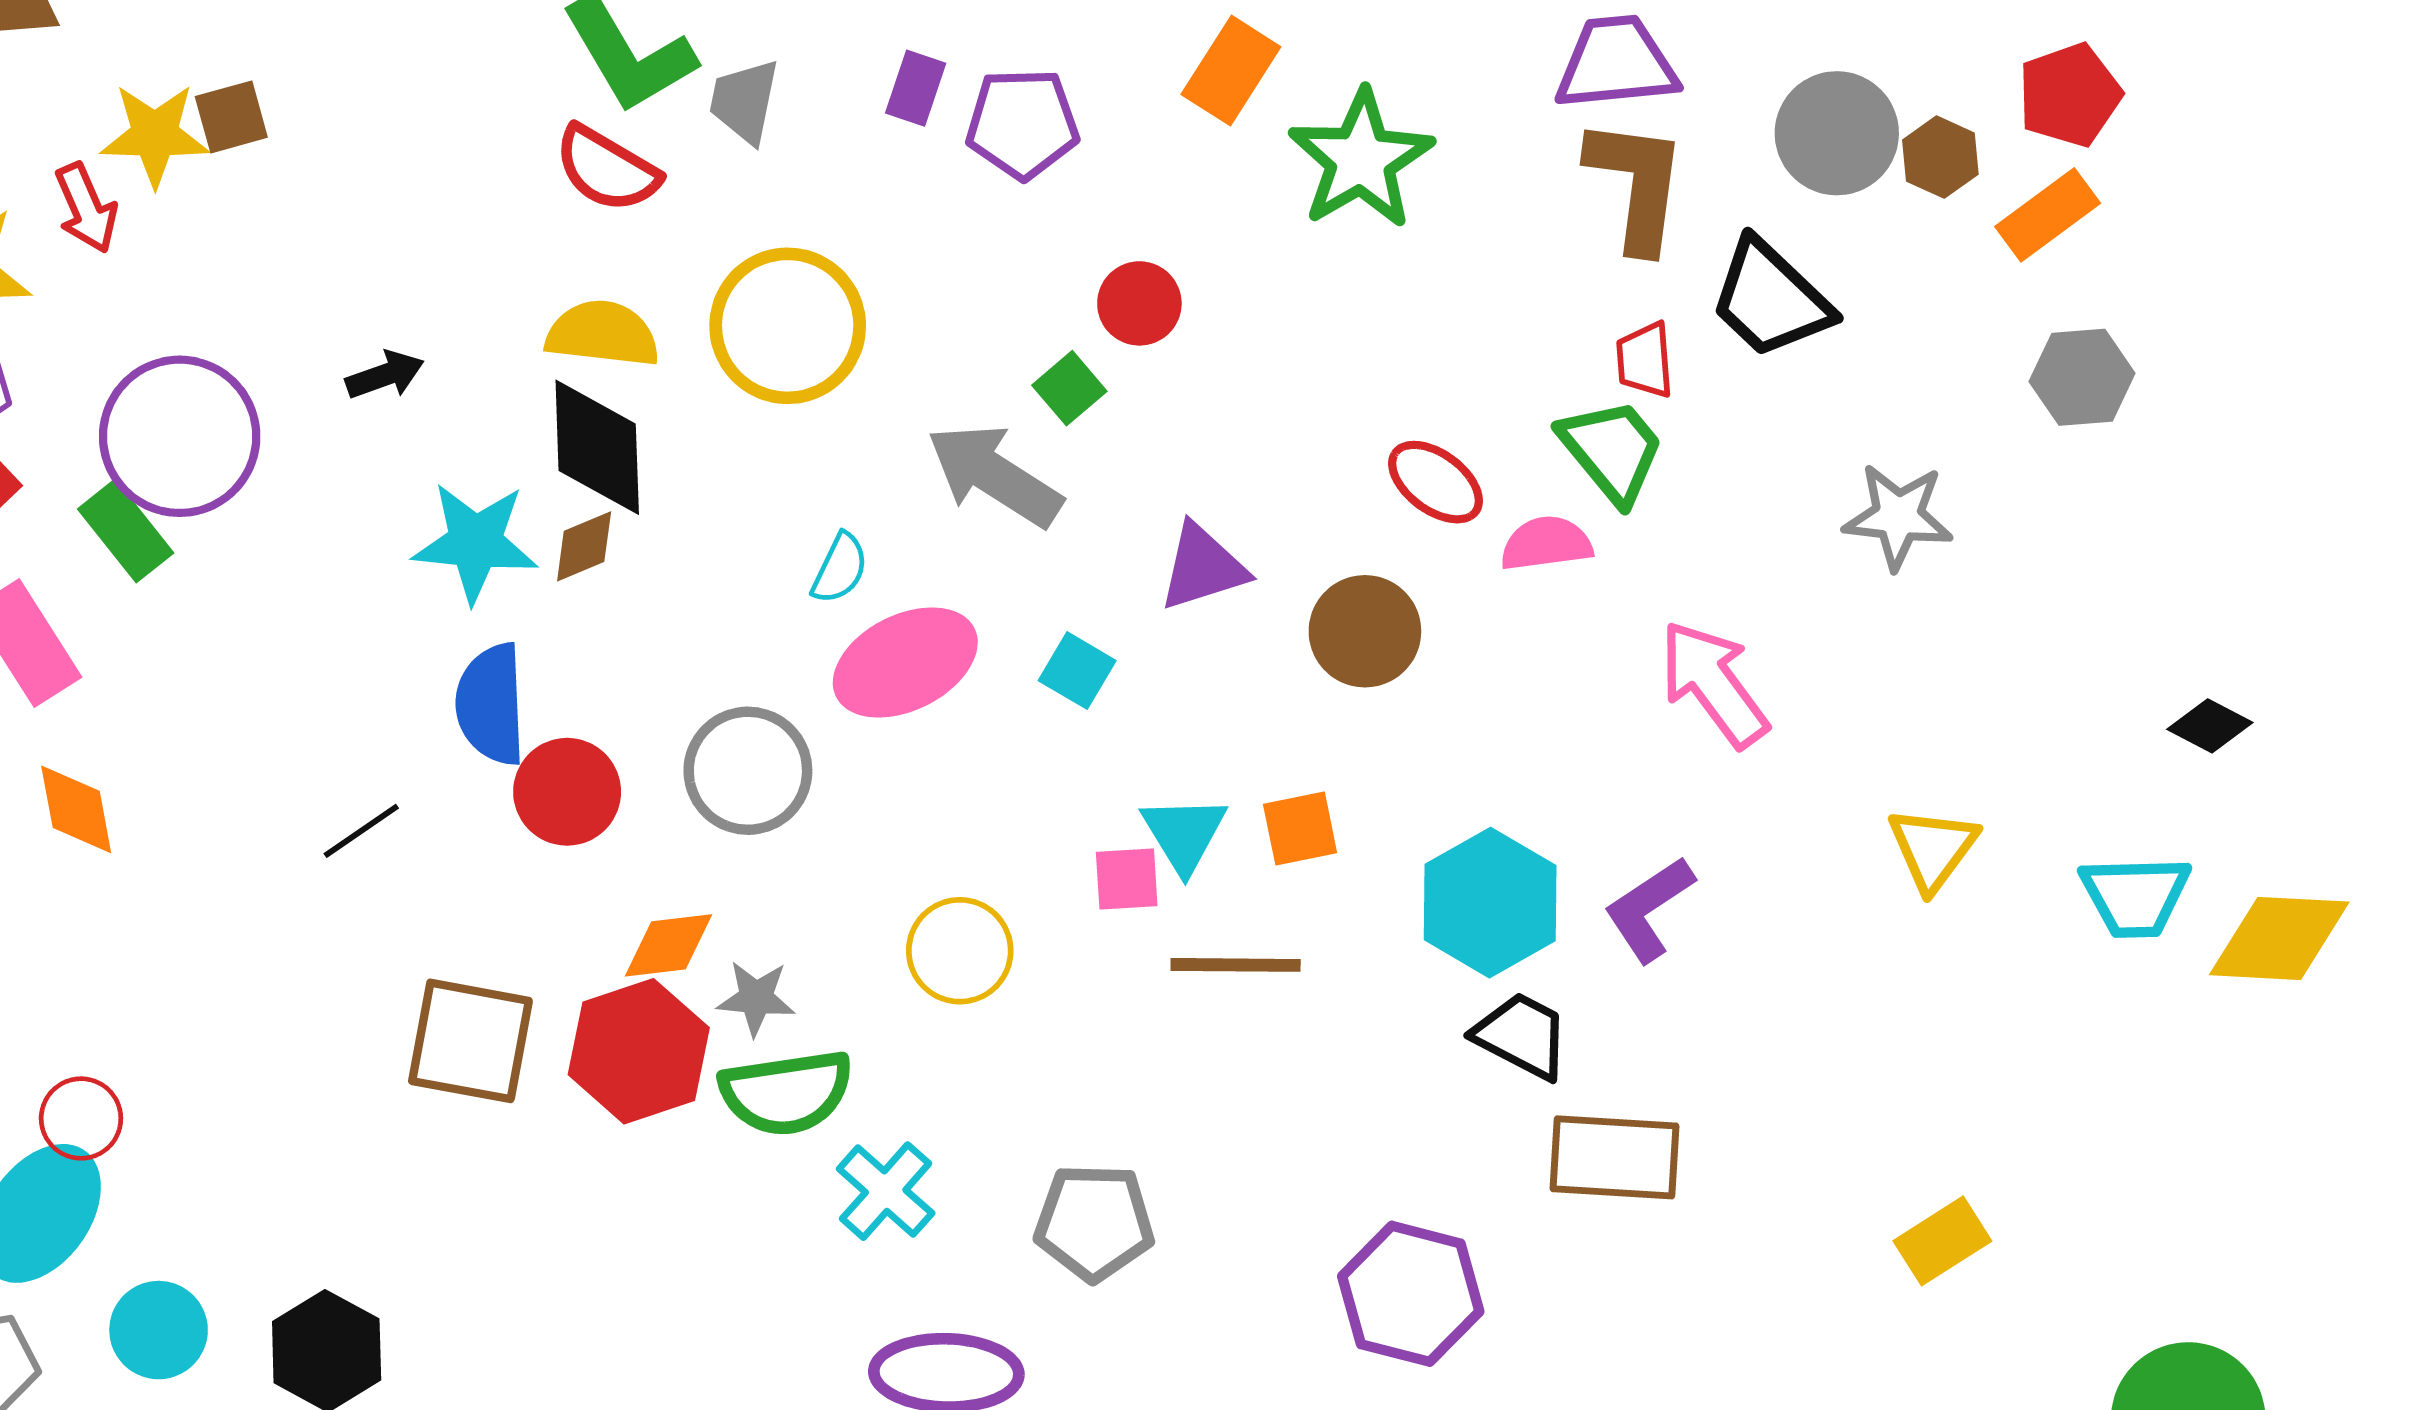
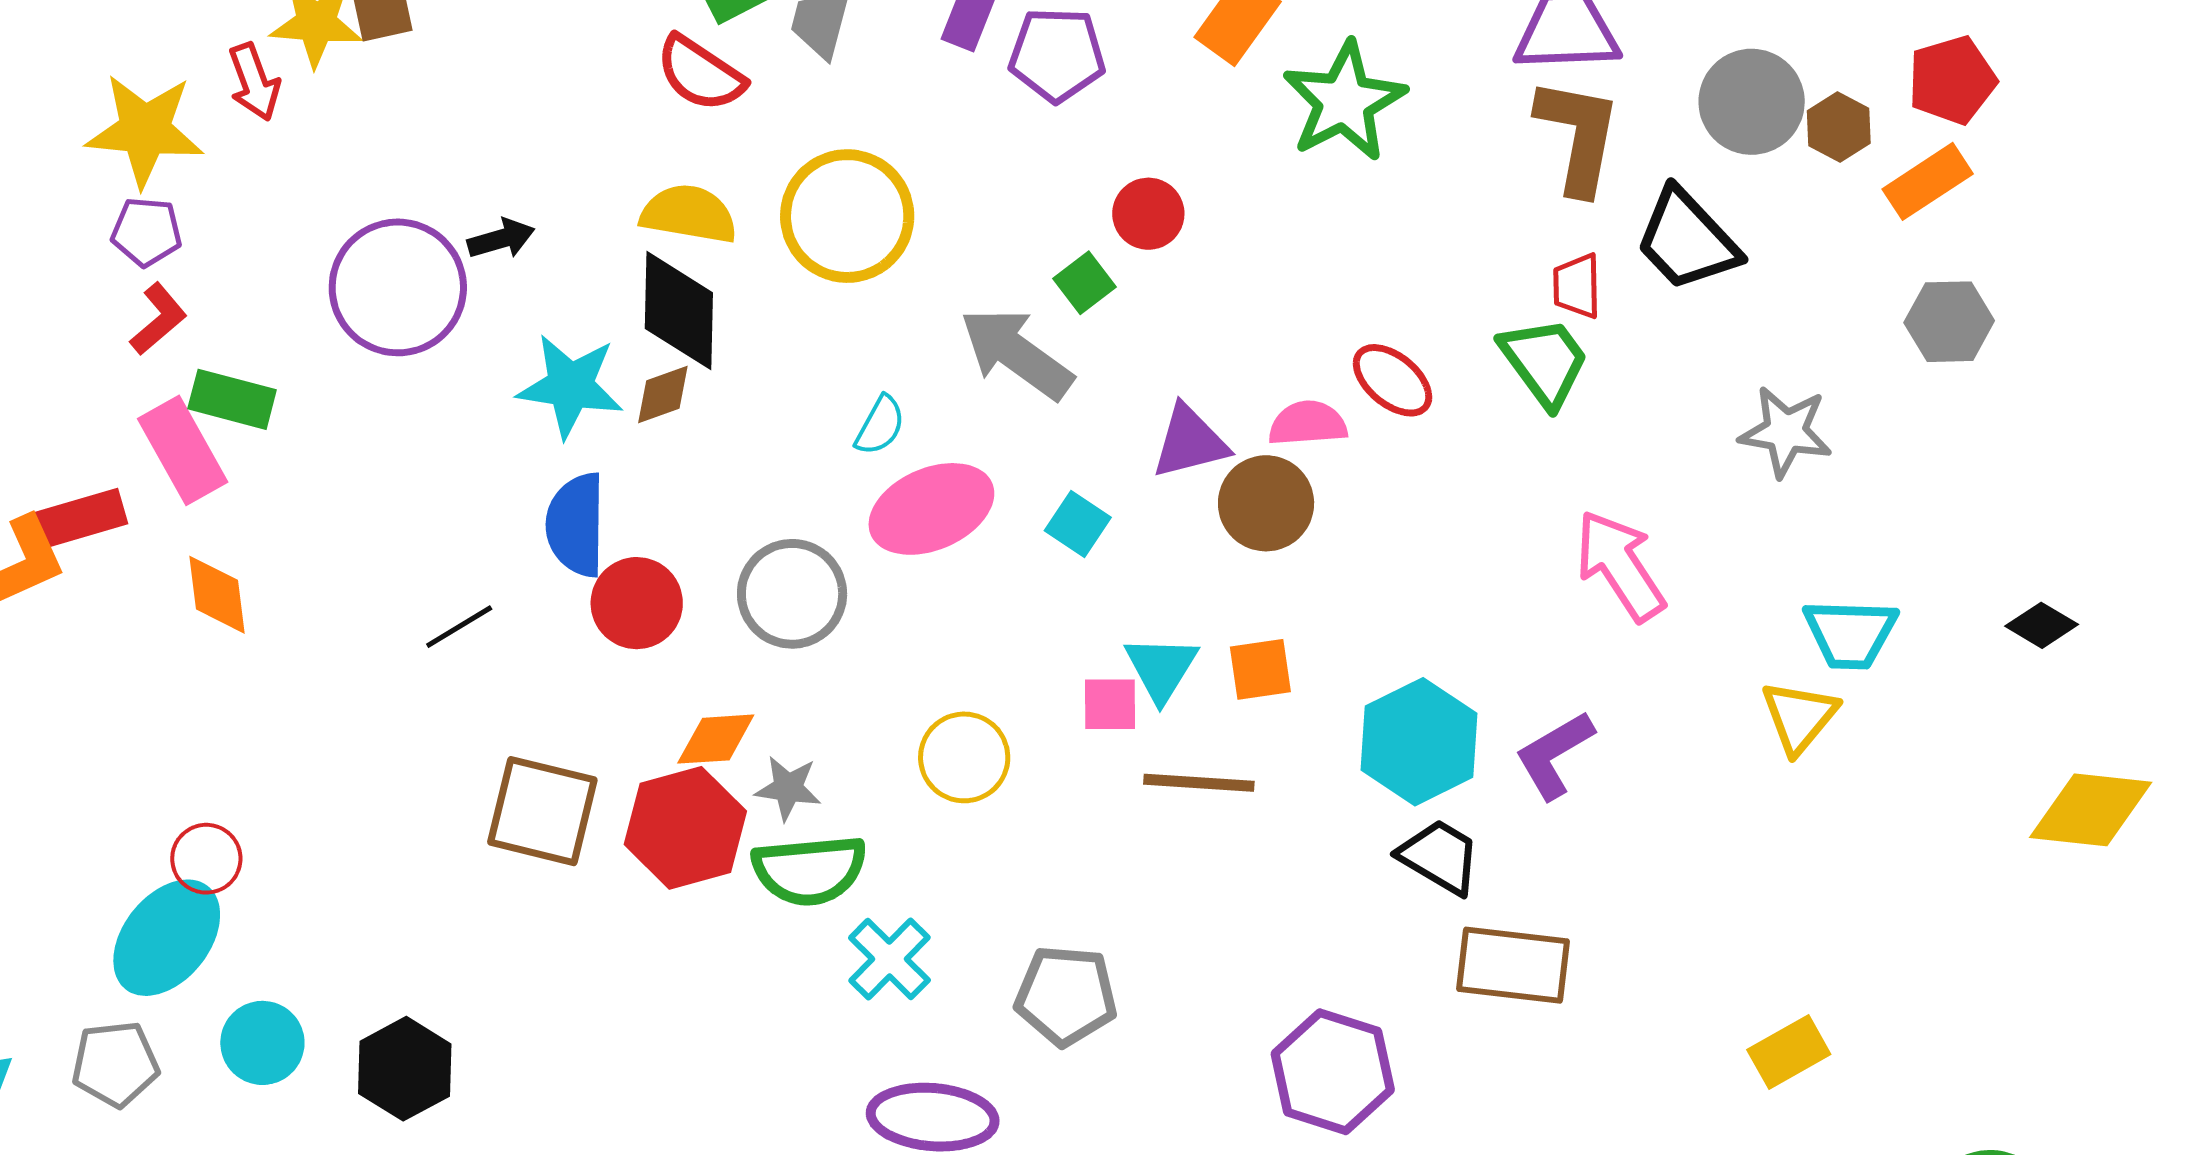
purple circle: (180, 436) -> (398, 287), moved
green rectangle: (126, 531) -> (232, 399), moved, turned -40
pink semicircle: (1546, 544) -> (1308, 423), moved
brown circle: (1365, 631) -> (1266, 503), moved
cyan trapezoid: (2135, 896) -> (1850, 634), moved

